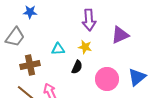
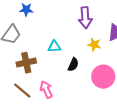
yellow star: (85, 47) -> (94, 45), moved

